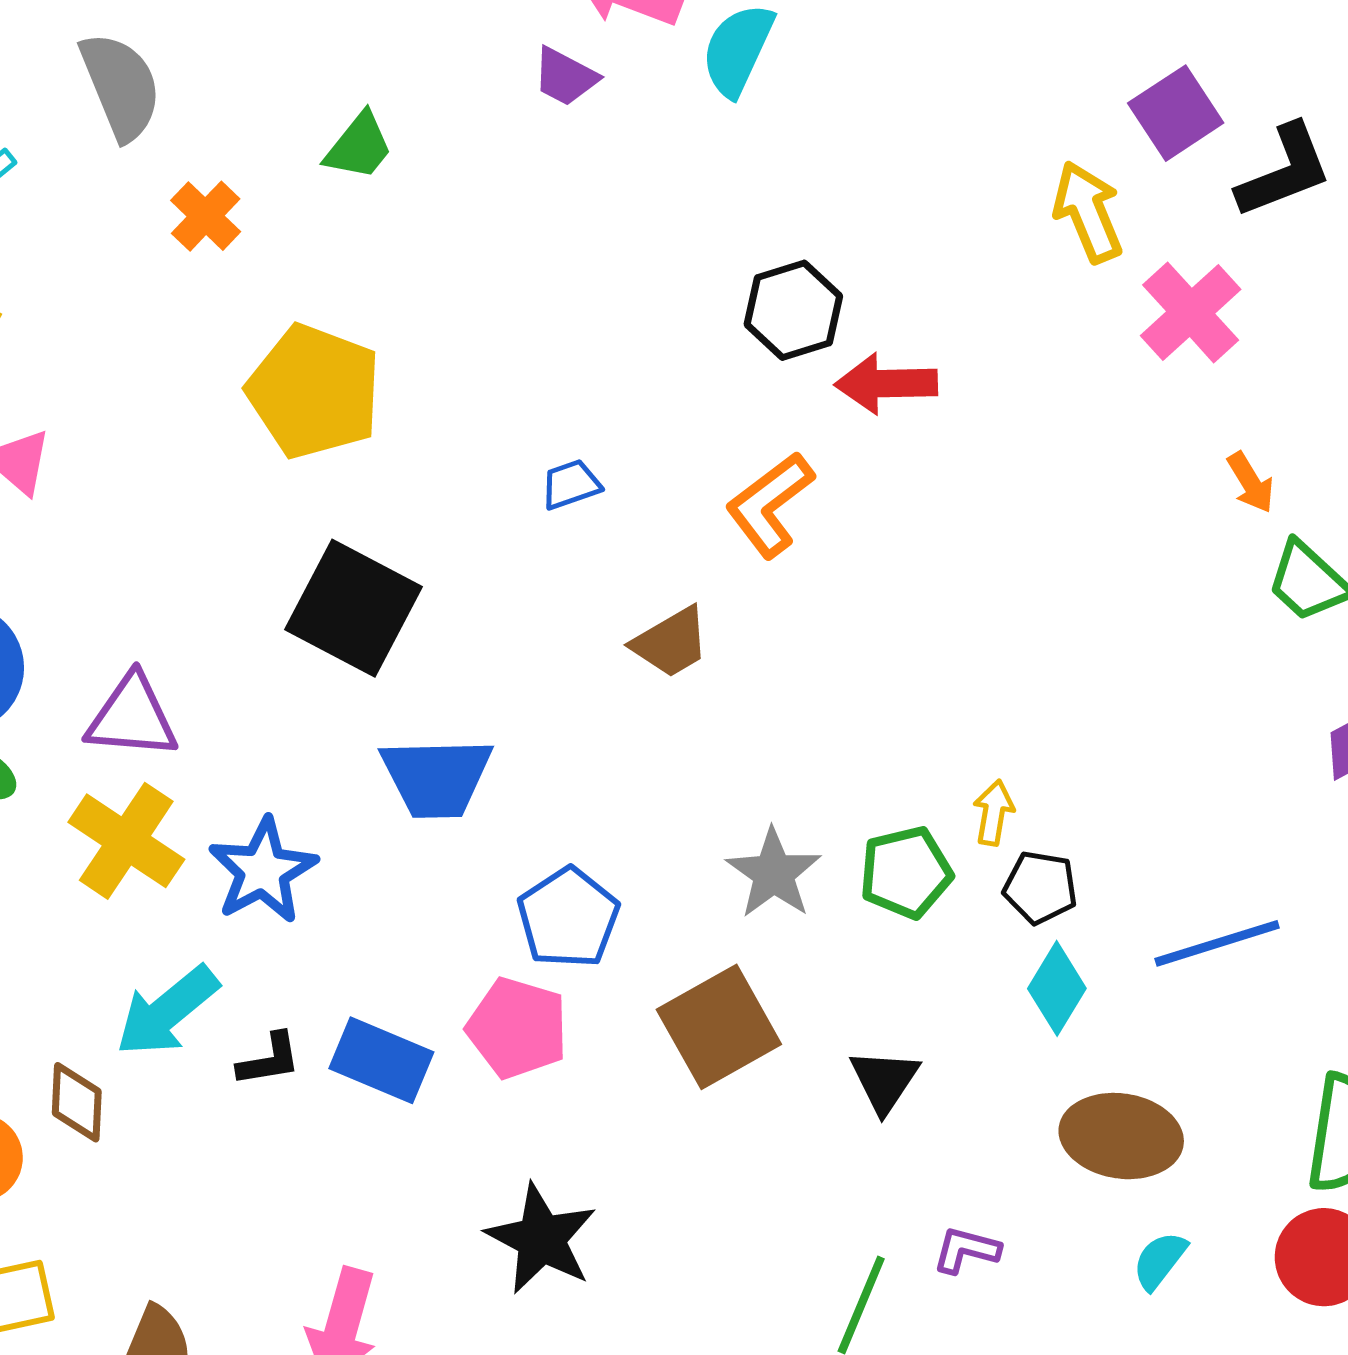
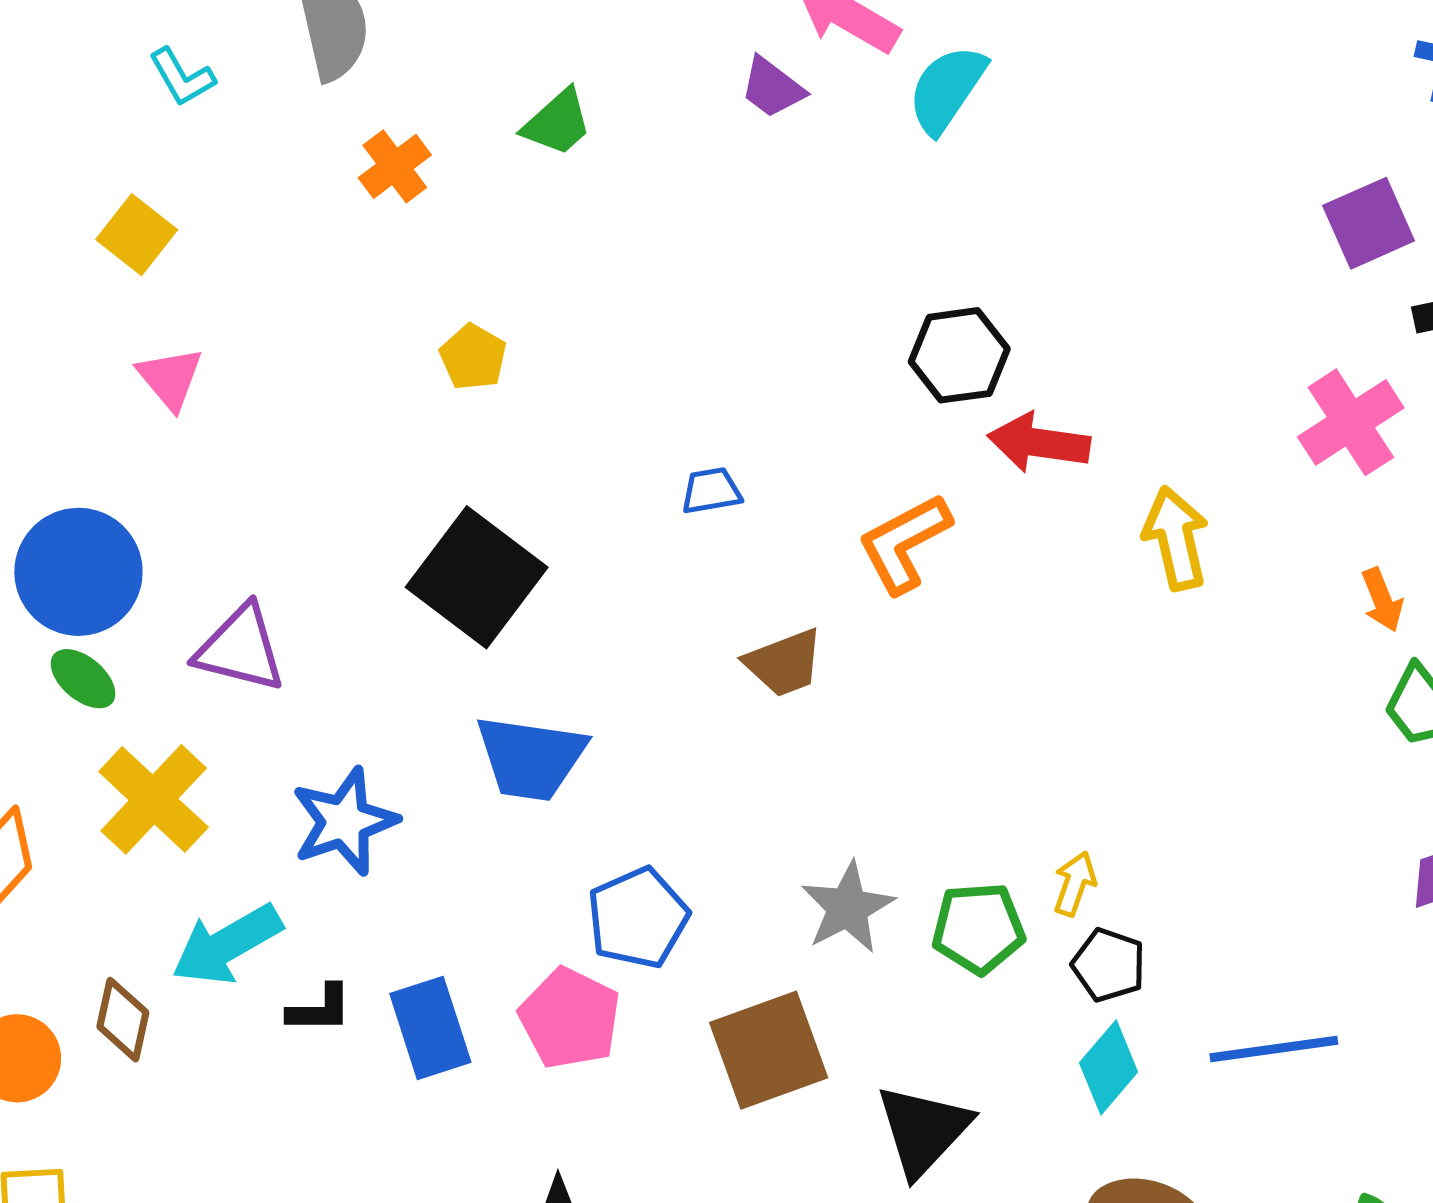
yellow arrow: (1088, 212) -> (1176, 538), moved
yellow pentagon: (314, 391) -> (473, 357), size x0.5
yellow cross: (126, 841) -> (154, 799), moved
blue rectangle: (381, 1060) -> (430, 1028), turned 40
black triangle: (884, 1081) -> (923, 1130), size x1.4

